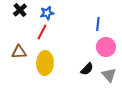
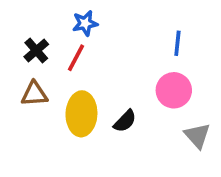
black cross: (20, 10) -> (36, 50), moved
pink circle: (106, 47) -> (174, 90), moved
black semicircle: (87, 69) -> (125, 121), moved

